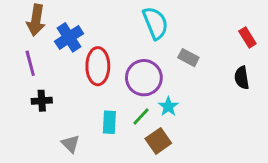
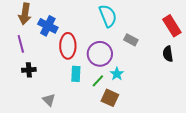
blue cross: (69, 37) -> (48, 26), turned -30
red rectangle: (247, 37) -> (172, 26), size x1.5
cyan rectangle: (109, 122) -> (76, 74), moved
brown square: (158, 141) -> (110, 98), turned -30

